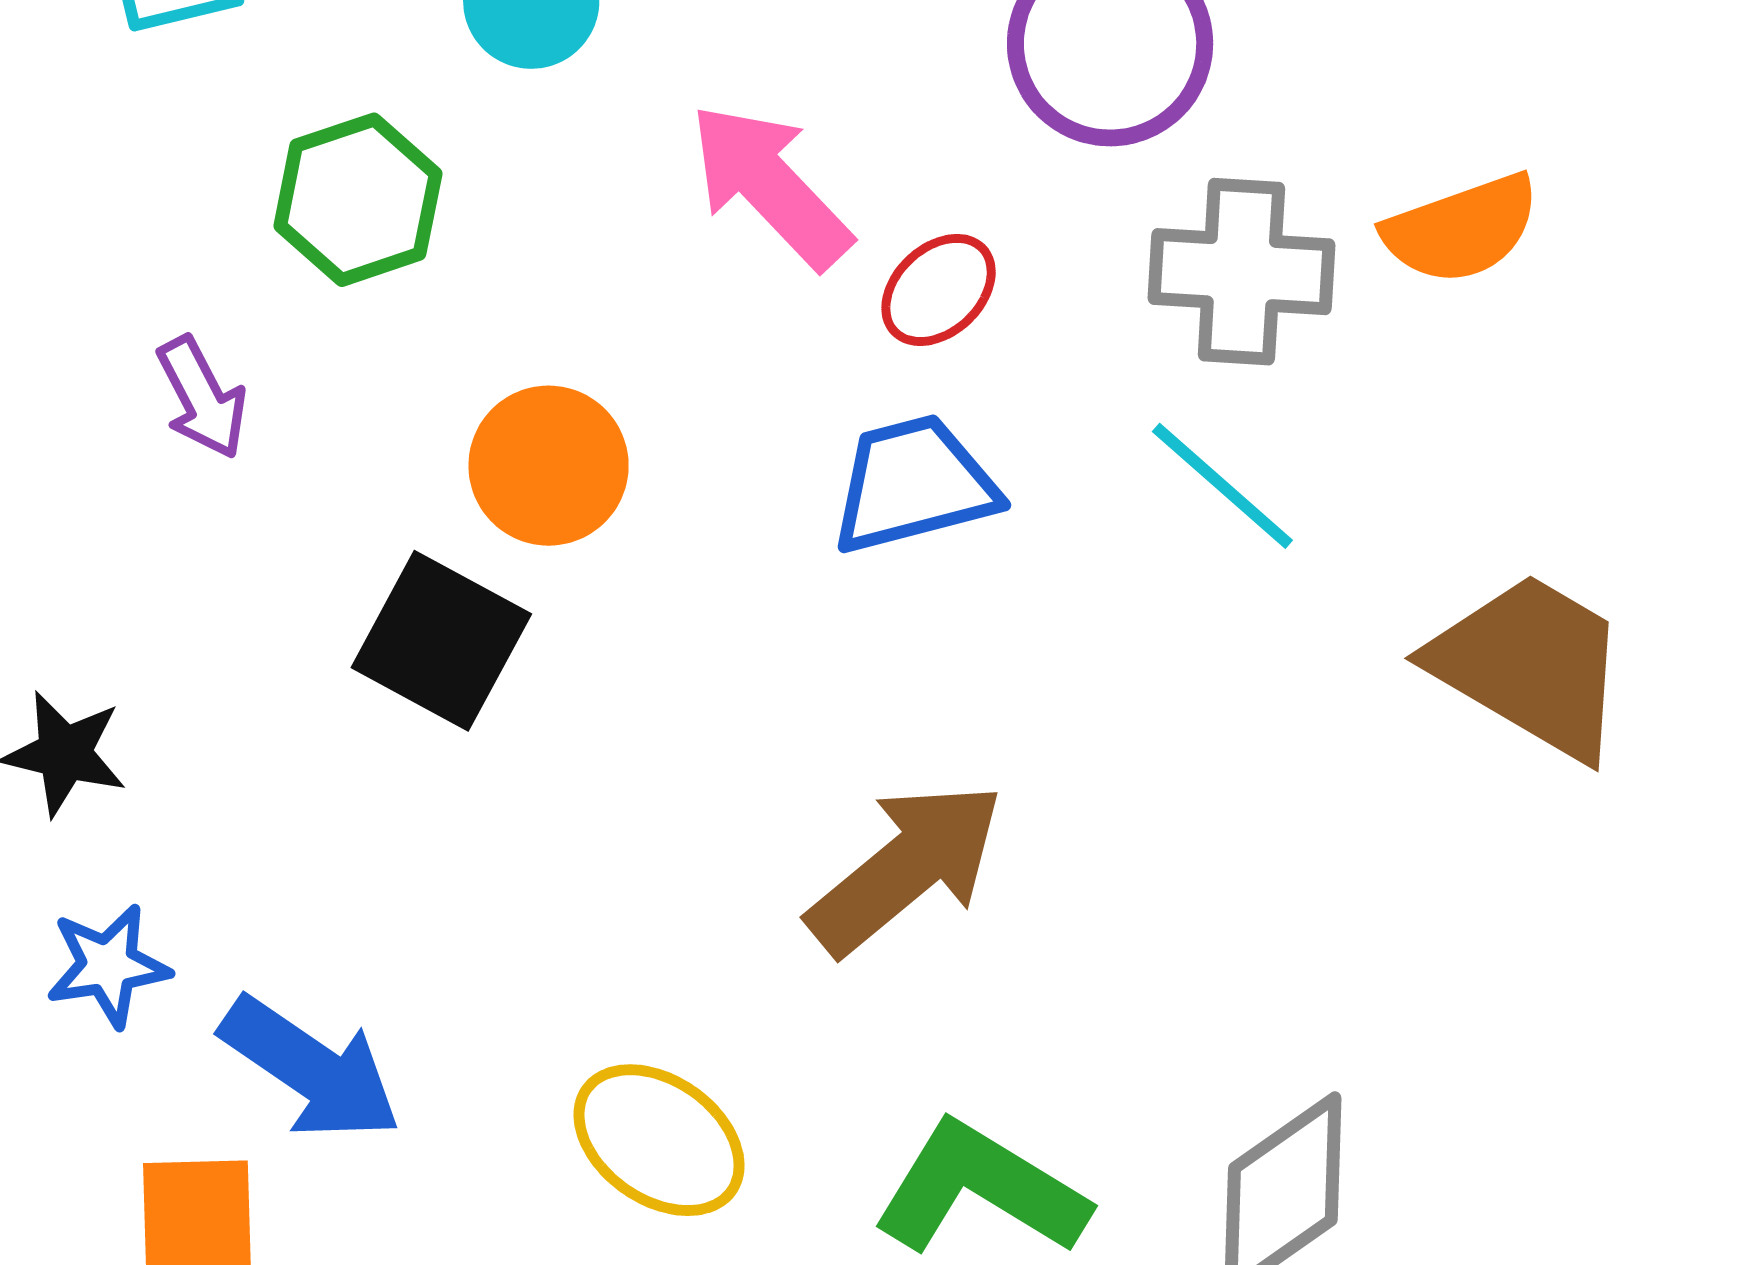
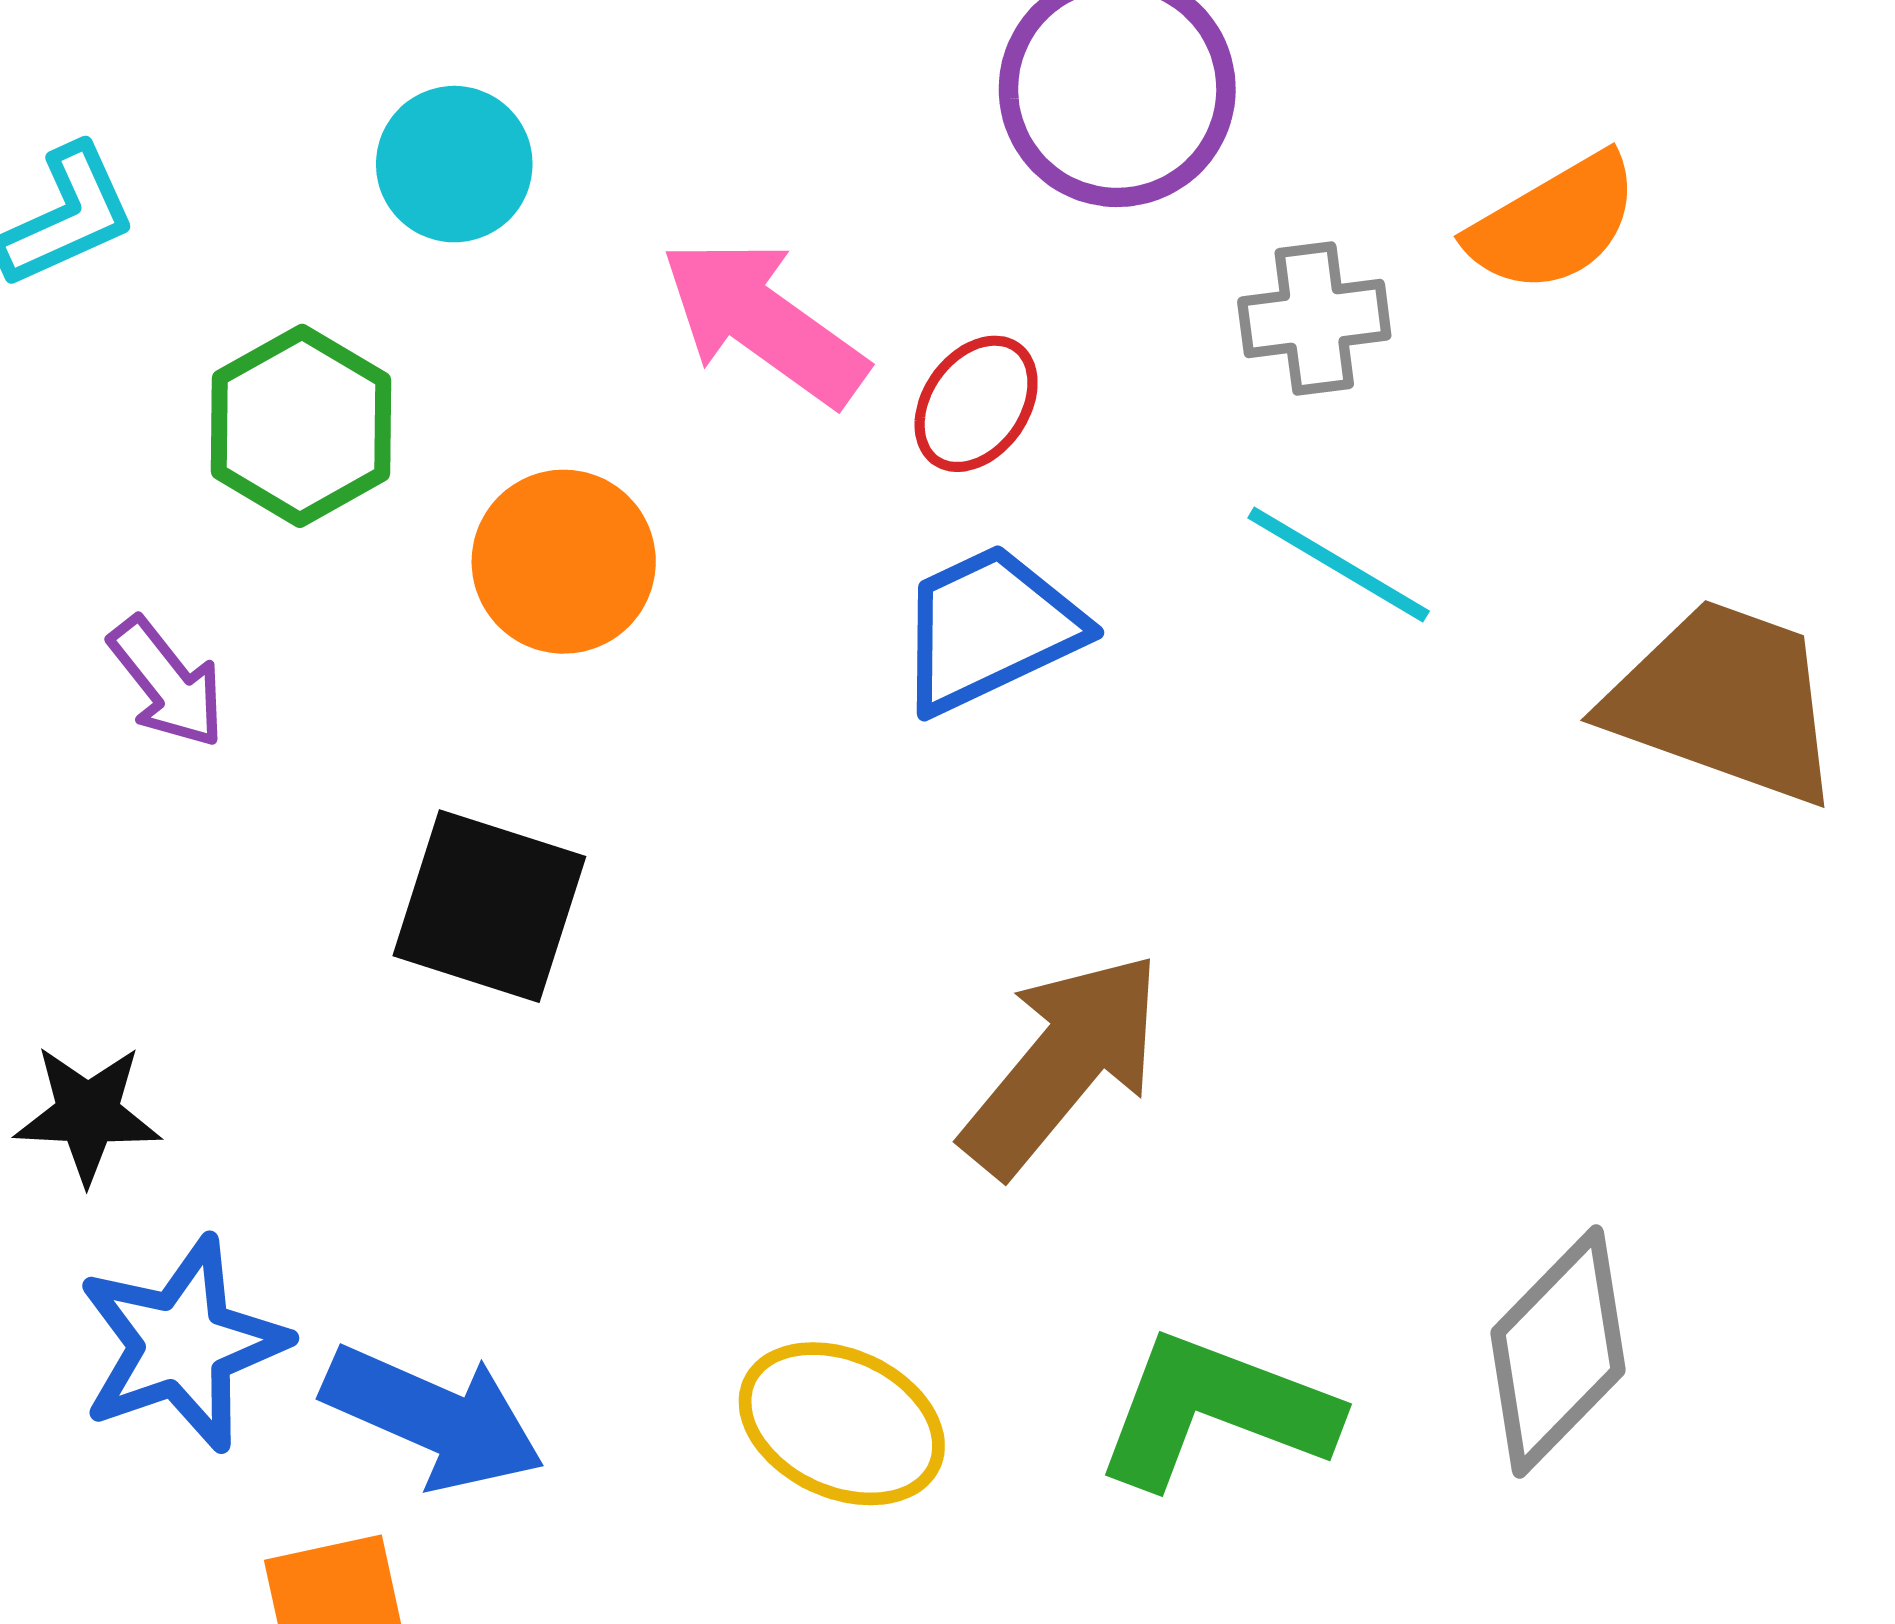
gray cross: (1241, 272) -> (1314, 318), size x0.7
orange circle: (549, 466) -> (564, 562), moved
blue star: (108, 966) -> (182, 1344), size x1.5

